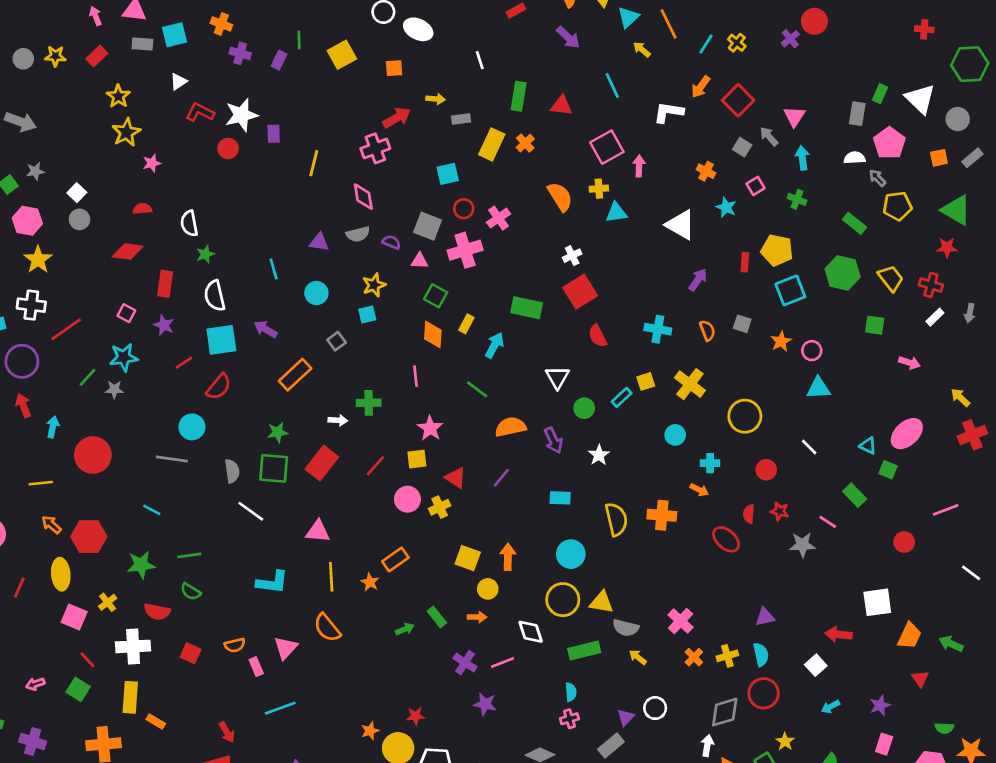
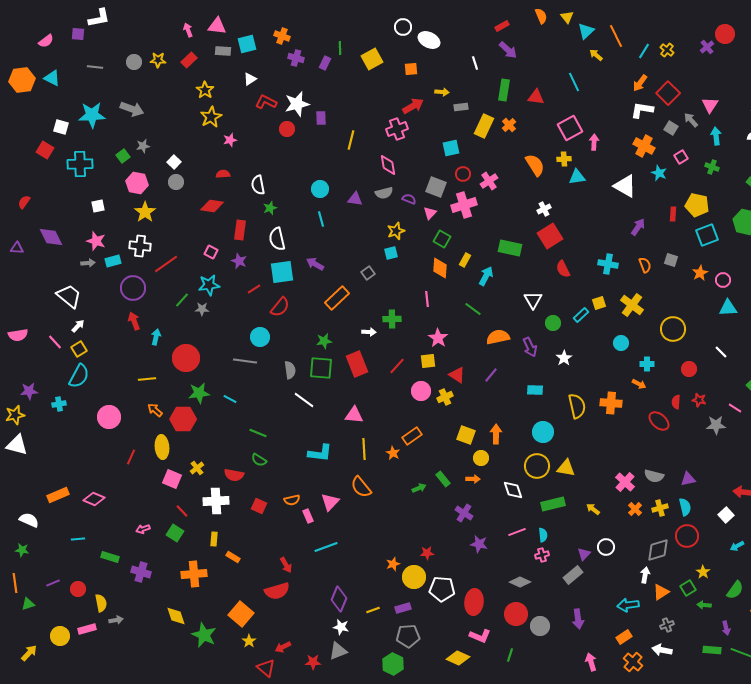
purple arrow: (568, 37) -> (508, 50), moved
white L-shape: (669, 112) -> (642, 110), moved
orange cross: (706, 171) -> (644, 146), size x1.5
pink triangle: (420, 261) -> (430, 213), turned -48
cyan circle: (316, 293) -> (320, 189), moved
red rectangle: (322, 463) -> (357, 364), turned -60
green line: (189, 555) -> (258, 433), turned 30
green star: (141, 565) -> (199, 393), moved
gray semicircle: (626, 628) -> (654, 476), moved
pink line: (503, 663) -> (517, 532), moved
yellow rectangle: (130, 697) -> (214, 539), size x0.6

